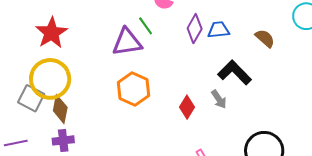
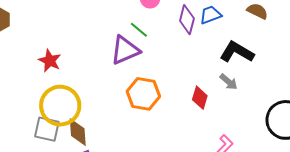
red star: (51, 33) -> (50, 61), size x0.7

